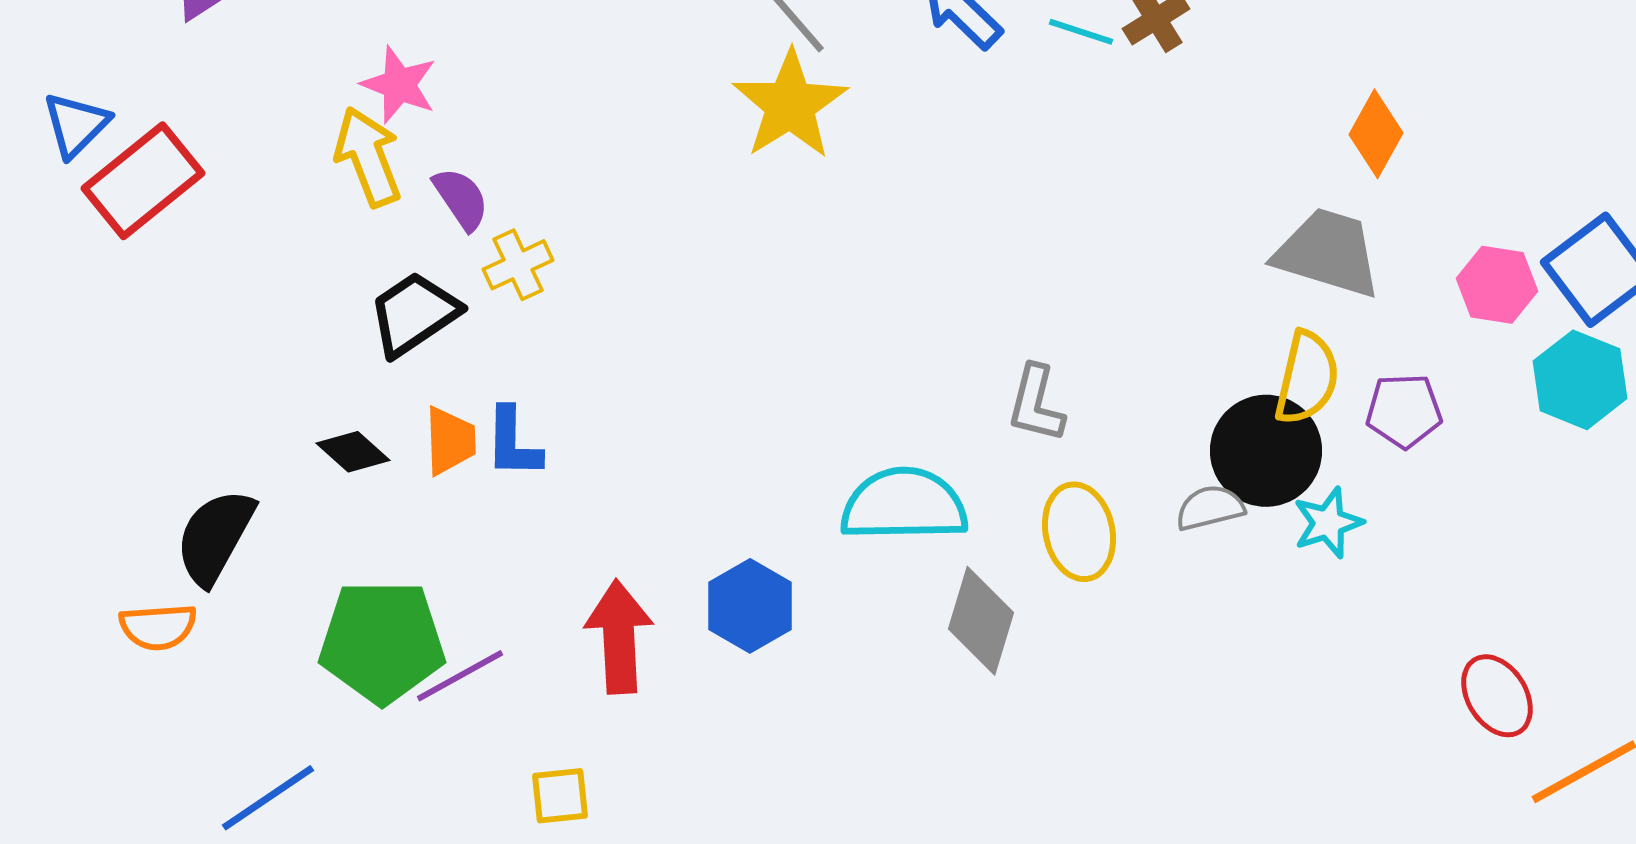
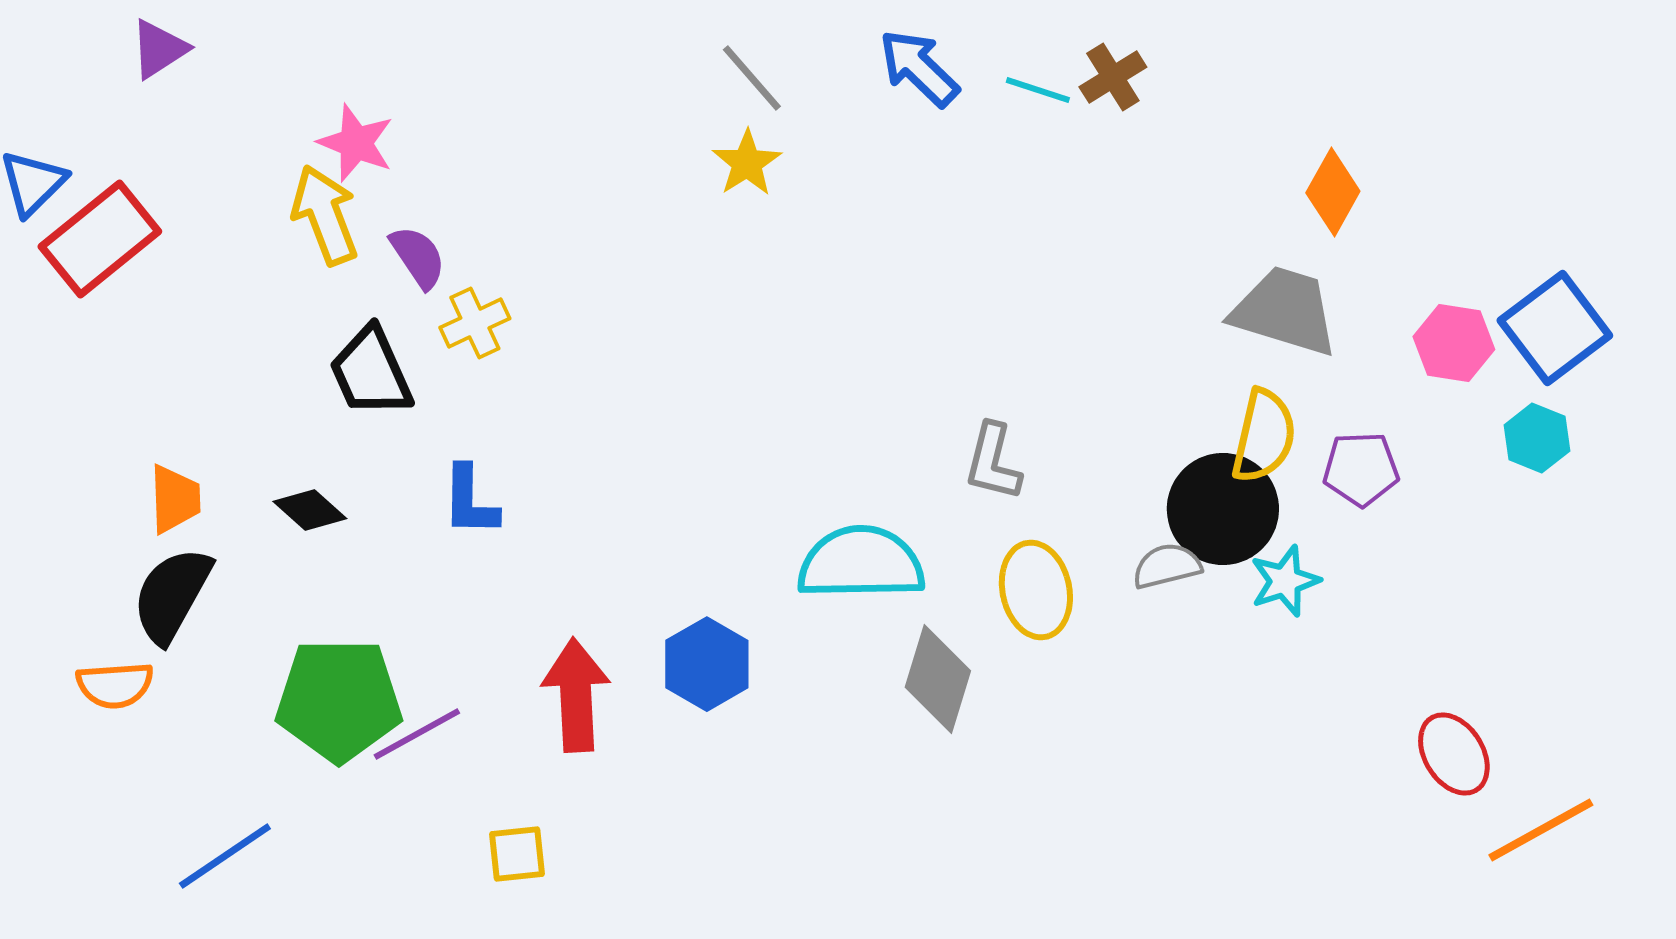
yellow star: (790, 105) -> (747, 163), size x0.6
black trapezoid: (414, 314) -> (371, 372), turned -80
cyan hexagon: (1580, 380) -> (1537, 438), size x0.7
orange trapezoid: (450, 441) -> (175, 499), moved

